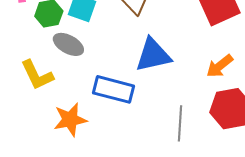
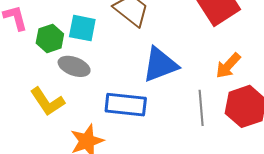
gray line: (180, 123) -> (201, 108), moved

